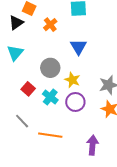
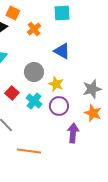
blue triangle: (78, 47) -> (62, 51), turned -30
orange line: (50, 135) -> (29, 151), moved
purple arrow: (92, 145) -> (73, 133), moved

